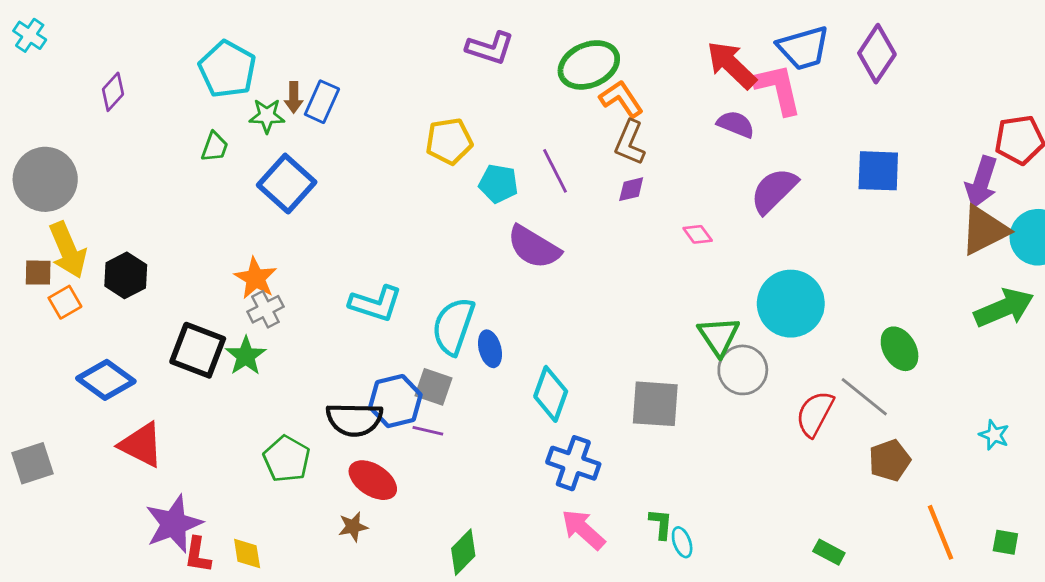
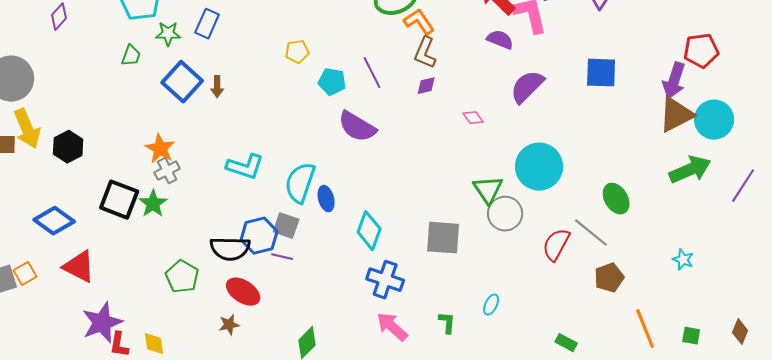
brown arrow: (294, 97) -> (217, 87), moved
yellow pentagon: (449, 141) -> (297, 52), size x0.7
orange square: (65, 302) -> (25, 274), moved
cyan ellipse: (682, 542) -> (491, 305), moved, turned 45

